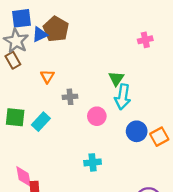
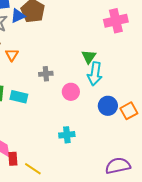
pink cross: (145, 40) -> (116, 21), size x1.6
orange triangle: (47, 76) -> (12, 55), moved
cyan rectangle: (41, 122) -> (19, 97), turned 60

